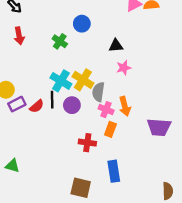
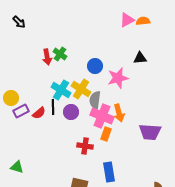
blue circle: (82, 24) -> (95, 66), moved
red arrow: (19, 36) -> (47, 57), moved
black triangle: (116, 46) -> (140, 58), moved
pink star: (124, 68) -> (118, 78), size x1.5
pink cross: (106, 110) -> (102, 116), size x1.6

